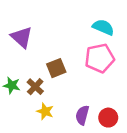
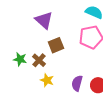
purple triangle: (22, 37) -> (44, 20), moved

